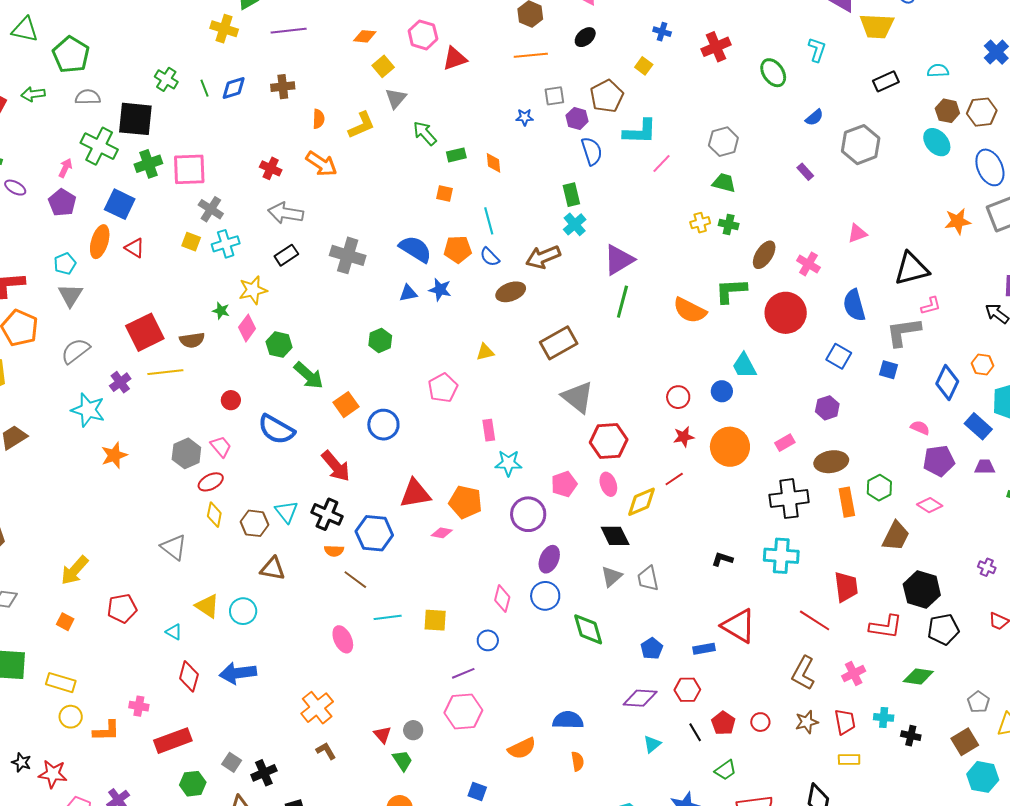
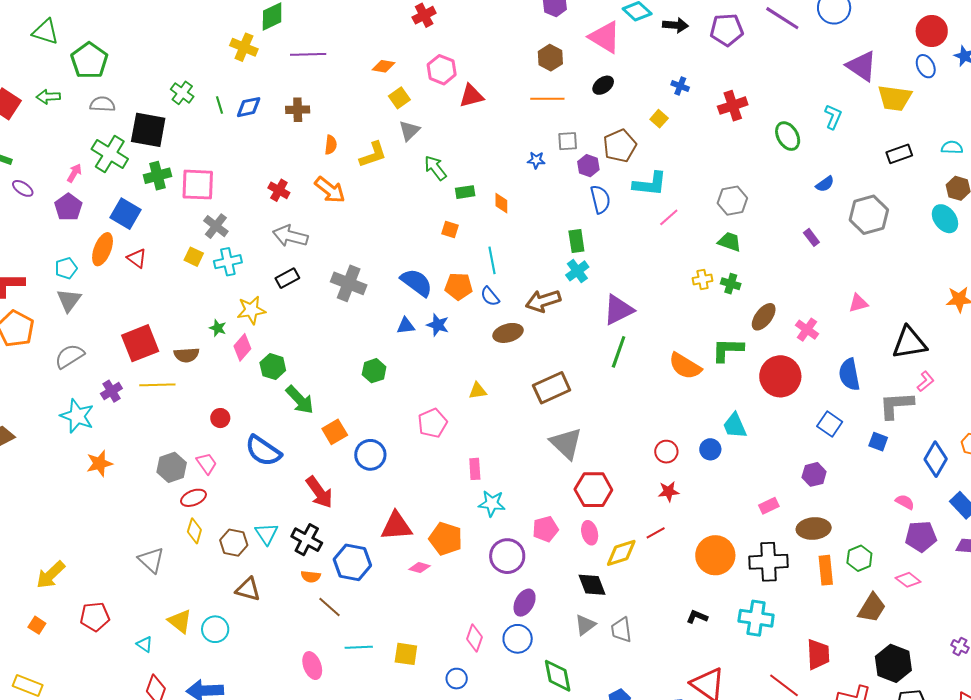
pink L-shape: (931, 306) -> (926, 381), turned -30
orange circle: (730, 447) -> (715, 555), moved

